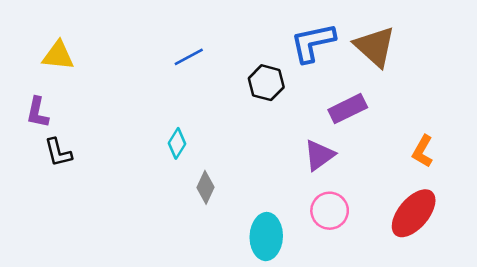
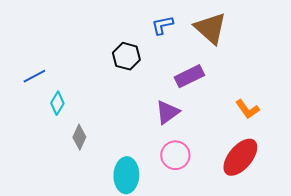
blue L-shape: (313, 43) -> (162, 25), size x0.6
blue line: (189, 57) -> (34, 76), moved
orange L-shape: (423, 151) -> (247, 109), turned -65

